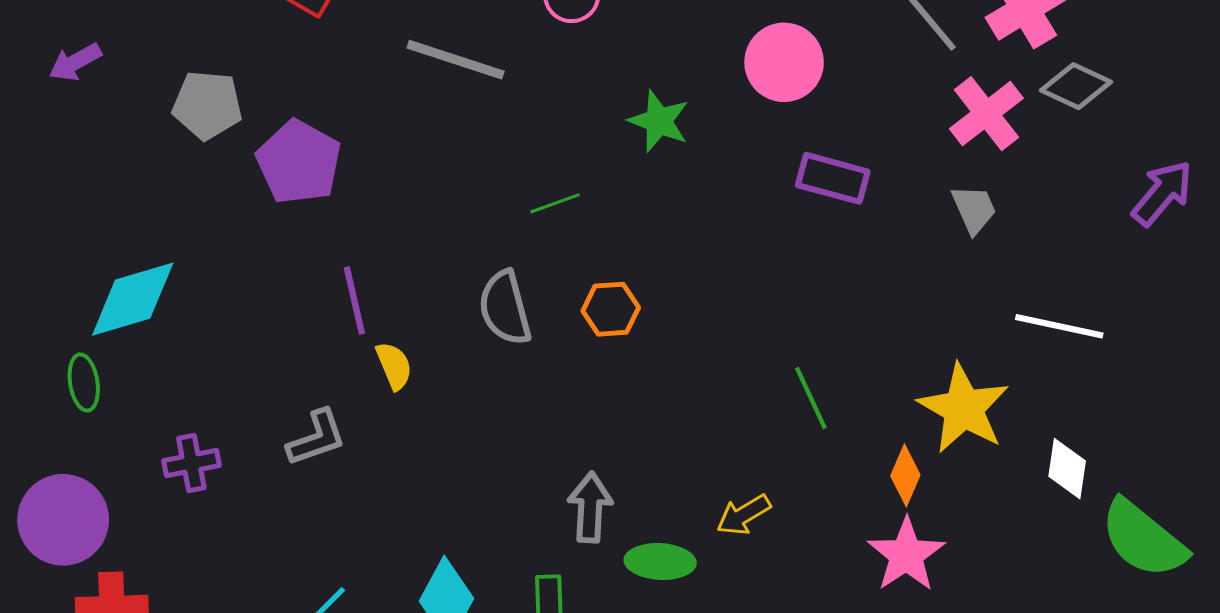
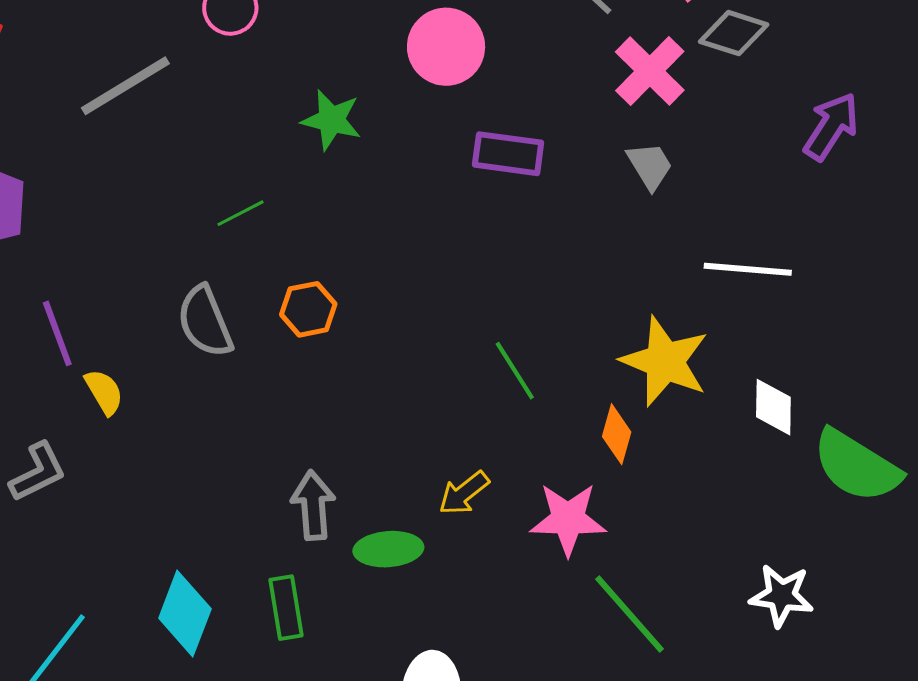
gray line: (456, 60) -> (125, 86), turned -42
pink star: (906, 555) -> (568, 519), moved, turned -30

